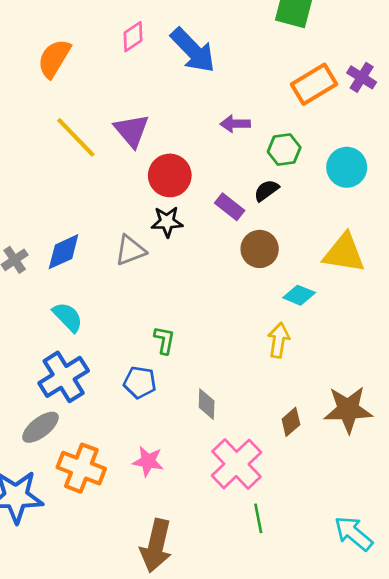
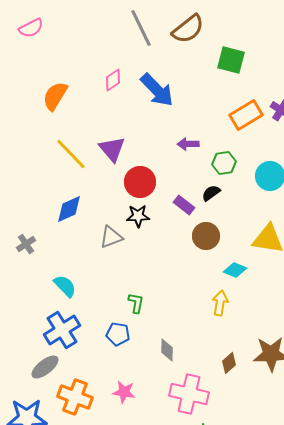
blue diamond: (64, 252) -> (69, 209), moved
pink cross: (236, 464) -> (189, 394), turned -33

